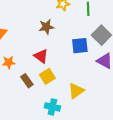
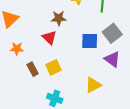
red triangle: (41, 56) -> (49, 37), moved
yellow triangle: (76, 91) -> (93, 85), moved

